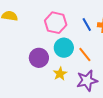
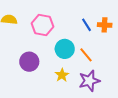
pink hexagon: (56, 23) -> (42, 25), moved
purple circle: (39, 58) -> (29, 62), moved

